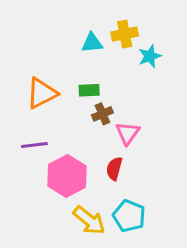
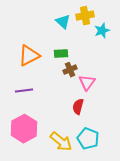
cyan triangle: (92, 43) -> (63, 22), turned 49
pink hexagon: (67, 176) -> (24, 129), moved

